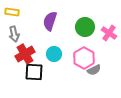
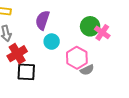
green circle: (85, 27) -> (90, 26), moved
cyan circle: (54, 54) -> (52, 42), moved

